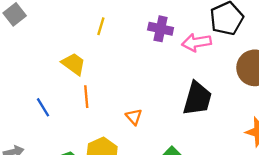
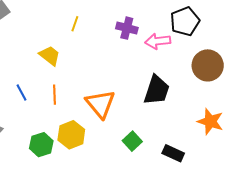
orange line: (86, 97) -> (54, 95), moved
orange triangle: (134, 117) -> (100, 104), size x2.0

